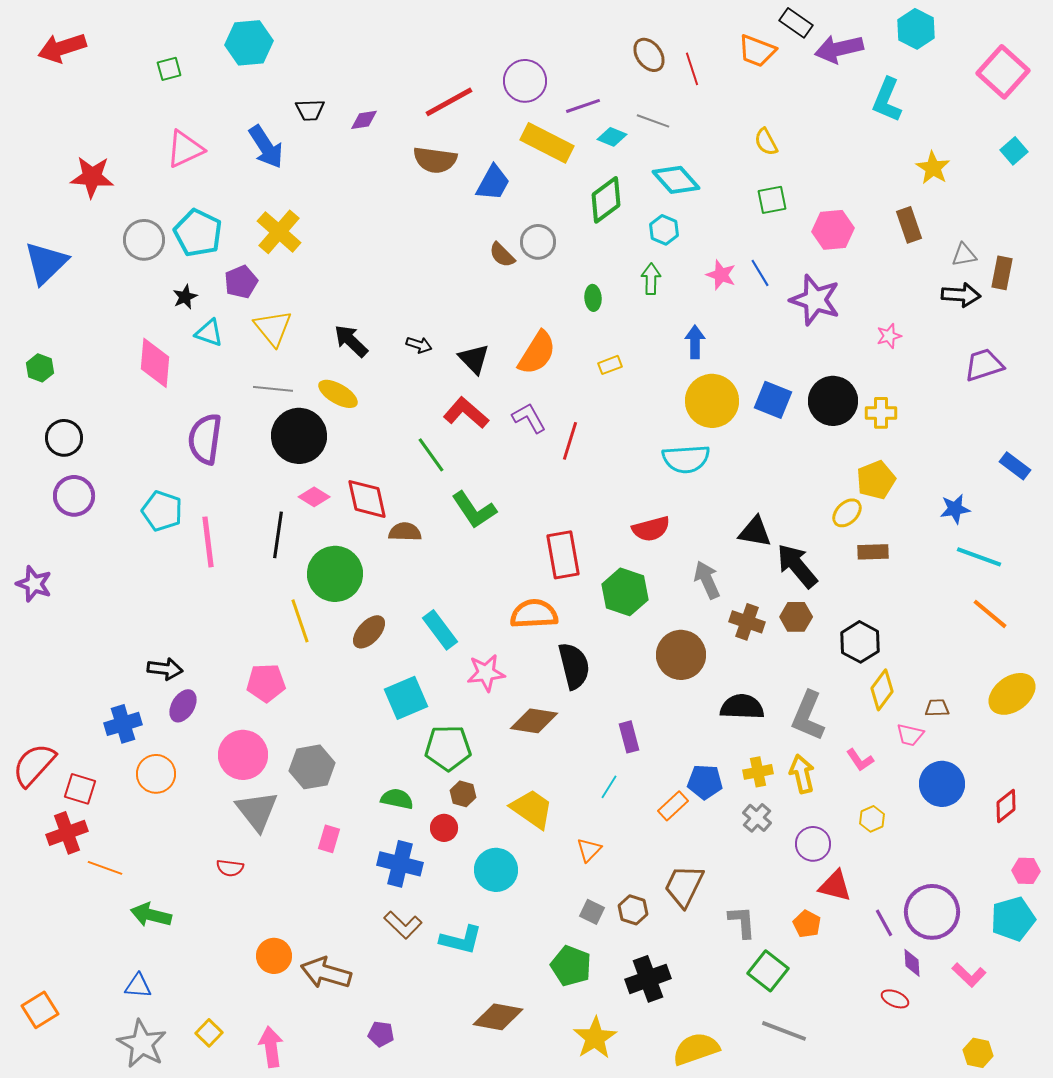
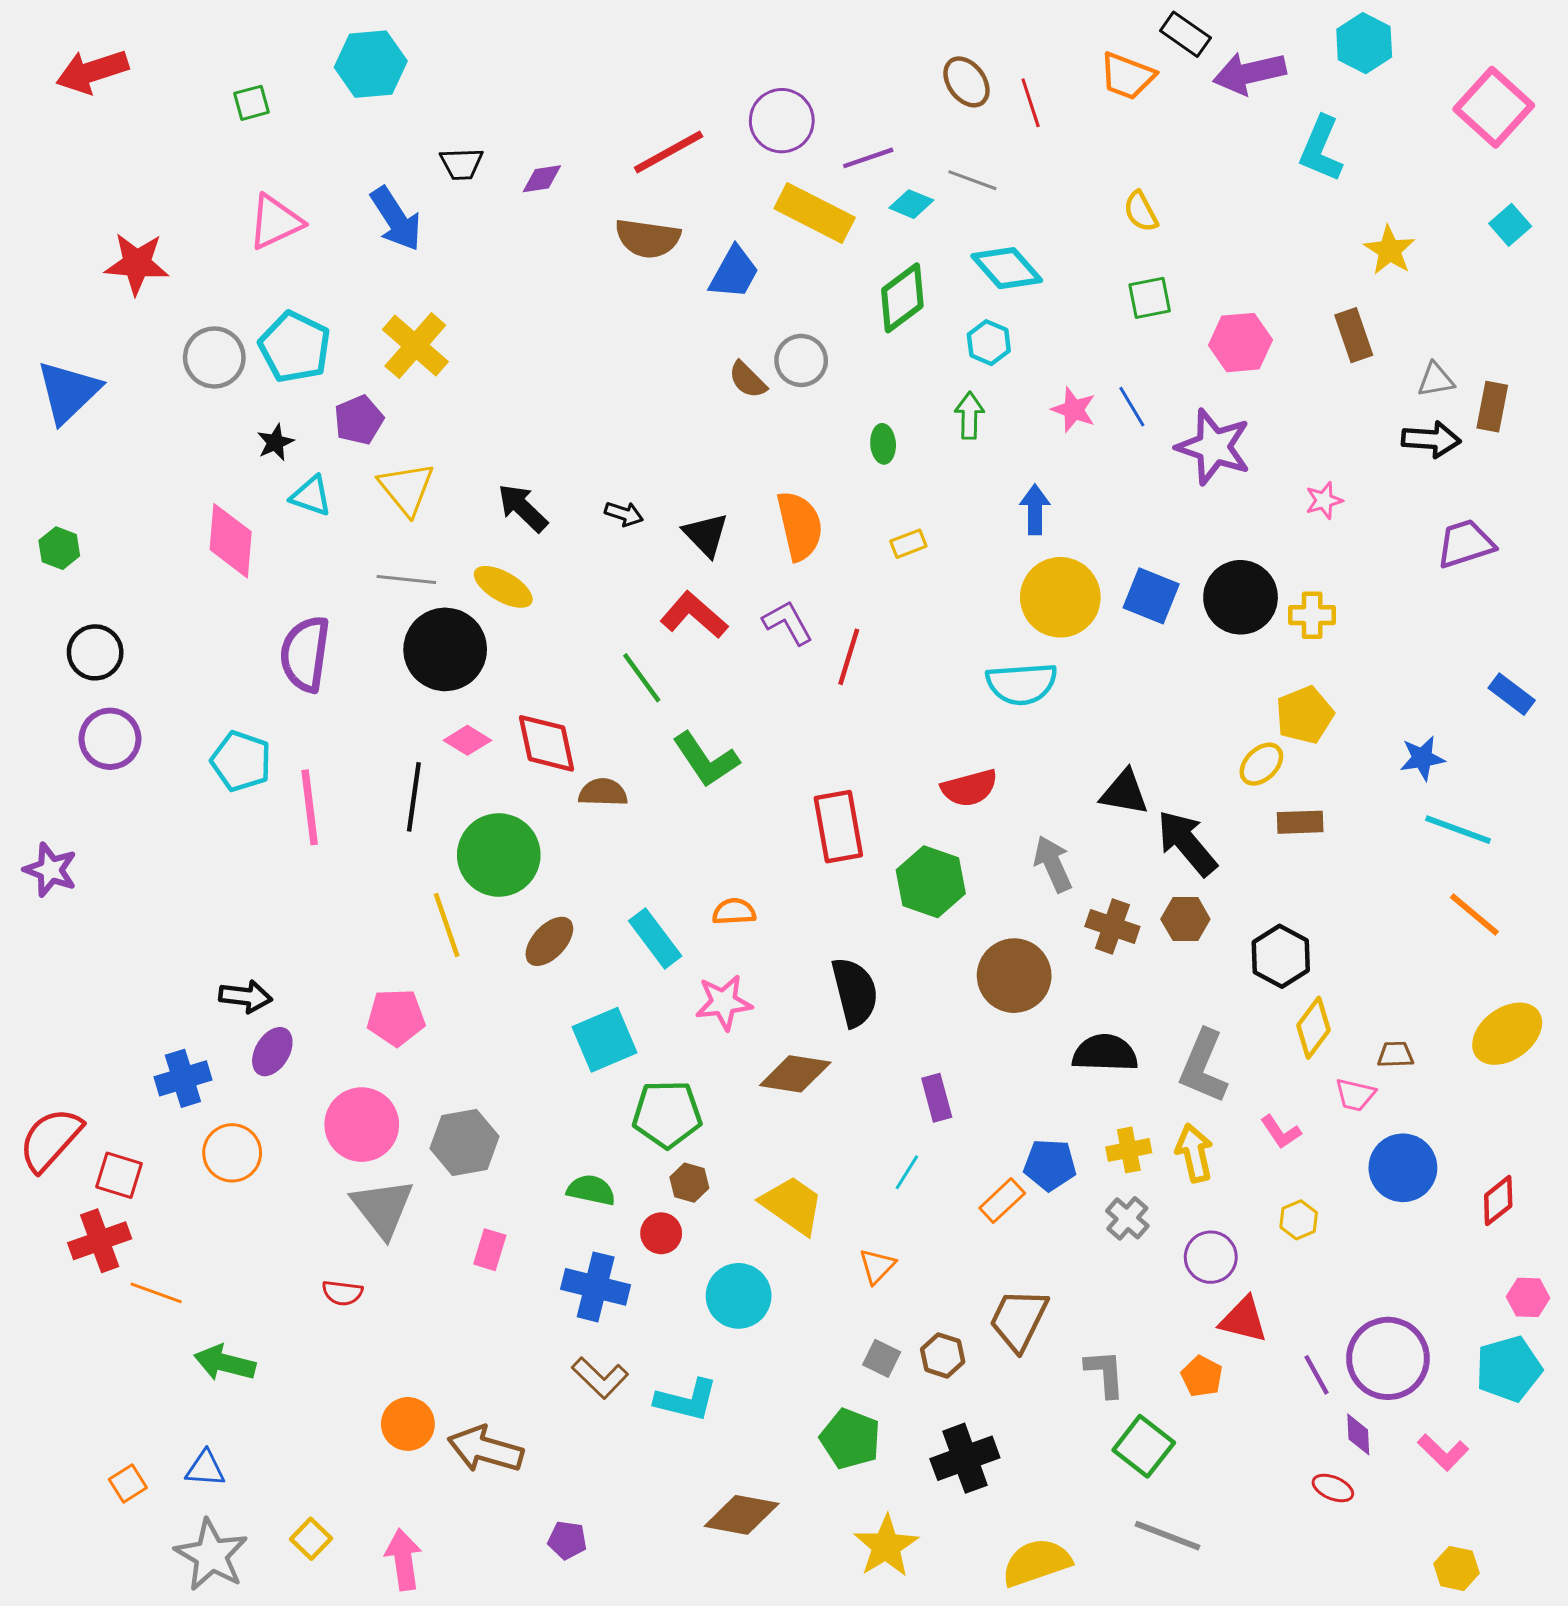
orange semicircle: (537, 353) -> (800, 526), turned -45
orange semicircle: (534, 614) -> (734, 912), moved, size x0.6
orange square: (40, 1010) -> (128, 1484), moved, size x0.7

